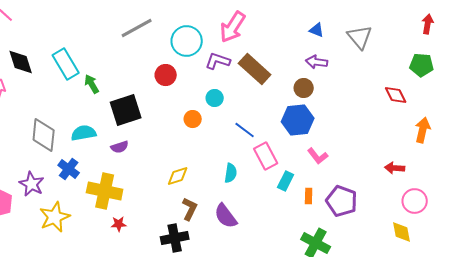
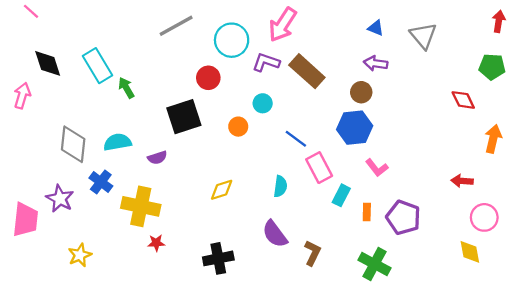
black square: (126, 110) -> (184, 117), moved
brown L-shape: (190, 209) -> (312, 253), moved
yellow star: (55, 217) -> (80, 255), moved, size x0.7

